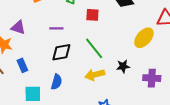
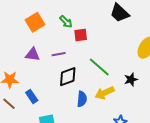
red square: (92, 15) -> (81, 35), moved
purple triangle: (18, 27) -> (33, 54), moved
blue semicircle: (57, 82) -> (82, 99), moved

